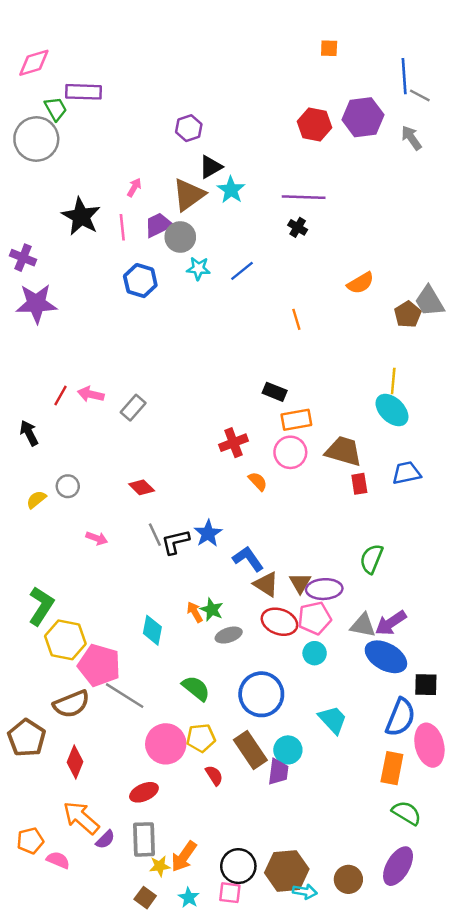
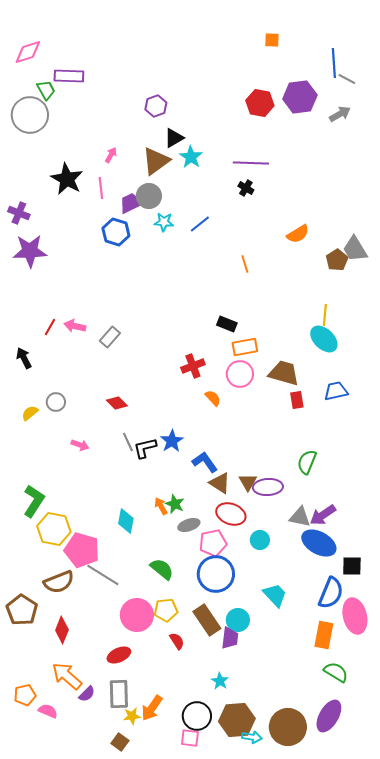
gray arrow: (411, 138) -> (340, 114), turned 95
purple trapezoid: (158, 225) -> (131, 203), moved
pink pentagon: (315, 618) -> (213, 543), moved
brown circle: (348, 879) -> (288, 727), size x1.6
cyan star: (189, 898) -> (220, 681), moved

